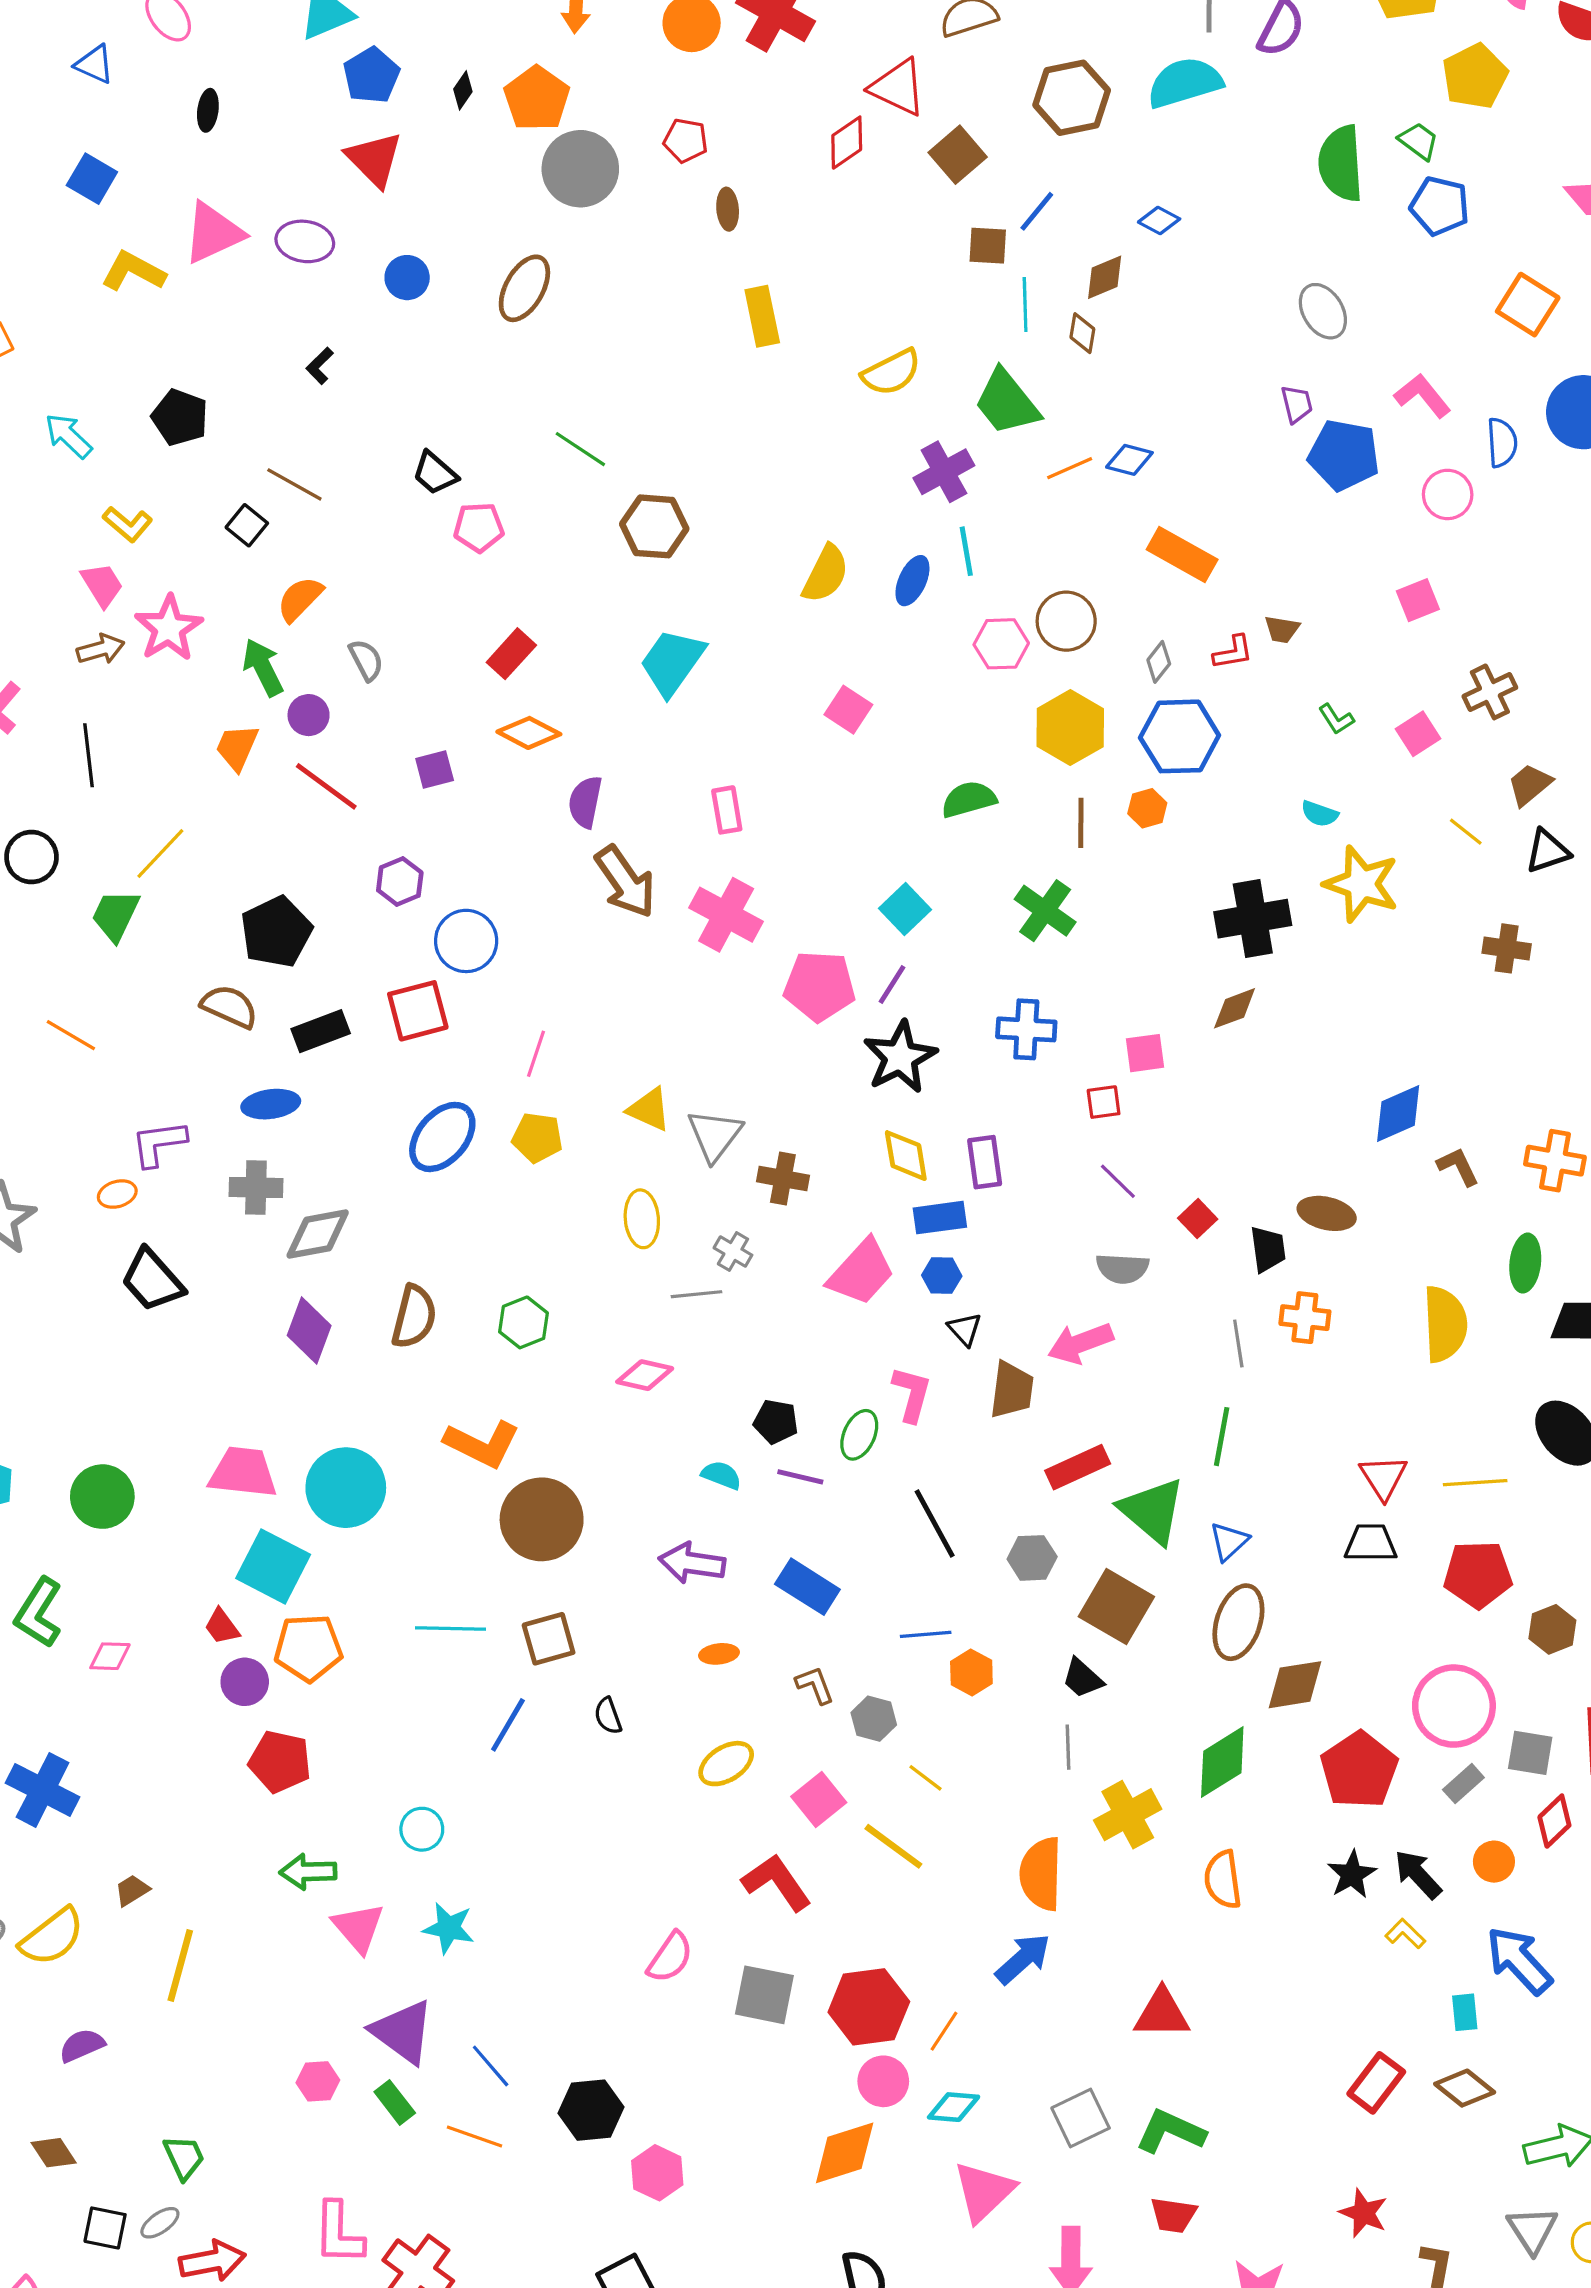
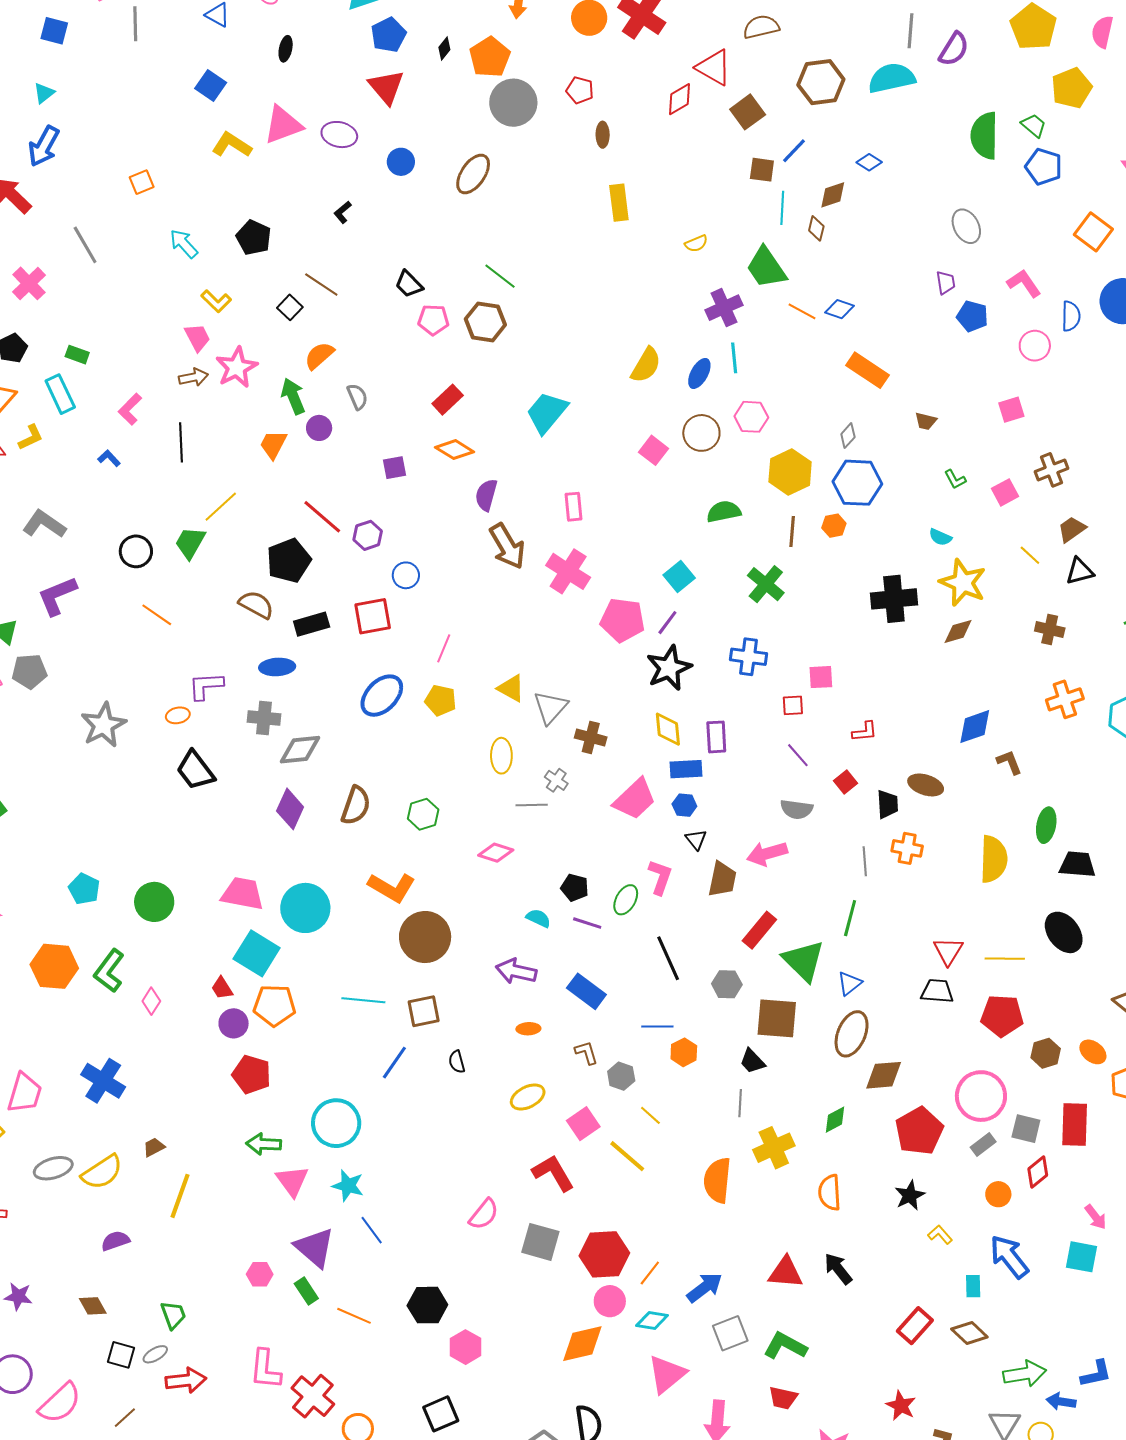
yellow semicircle: (891, 372) -> (696, 244), size x0.6
blue pentagon: (1344, 455) -> (972, 316), size x0.7
orange line: (1070, 468) -> (802, 311), turned 48
brown hexagon: (654, 526) -> (485, 322), moved
brown circle: (1066, 621) -> (701, 433), moved
red L-shape: (1233, 652) -> (865, 732), moved
red line: (326, 786) -> (322, 517), moved
black circle: (31, 857) -> (136, 551), moved
blue circle: (466, 941) -> (406, 575), size x0.7
brown diamond: (1235, 1008) -> (958, 631), moved
orange cross: (1555, 1161) -> (1065, 699), moved, turned -33
red rectangle: (1078, 1467) -> (759, 930), turned -30
brown square: (1116, 1607) -> (777, 1018), turned -30
pink diamond: (110, 1656) -> (151, 1001), turned -64
green diamond: (1222, 1762) -> (835, 1120), size x0.6
cyan circle: (422, 1829) -> (336, 1123), size x1.8
black arrow: (1418, 1874) -> (838, 1269), moved
blue arrow: (1023, 1959) -> (705, 1288), moved
blue line: (491, 2066) -> (372, 1230), moved

